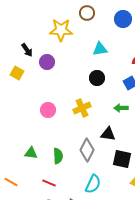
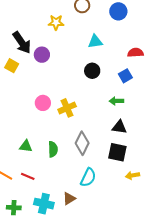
yellow star: (61, 30) -> (56, 22), size x0.7
black arrow: (27, 50) -> (22, 43), size x1.6
yellow cross: (82, 108) -> (67, 108), moved
black triangle: (108, 134) -> (119, 127), moved
red line: (49, 183) -> (28, 176), moved

